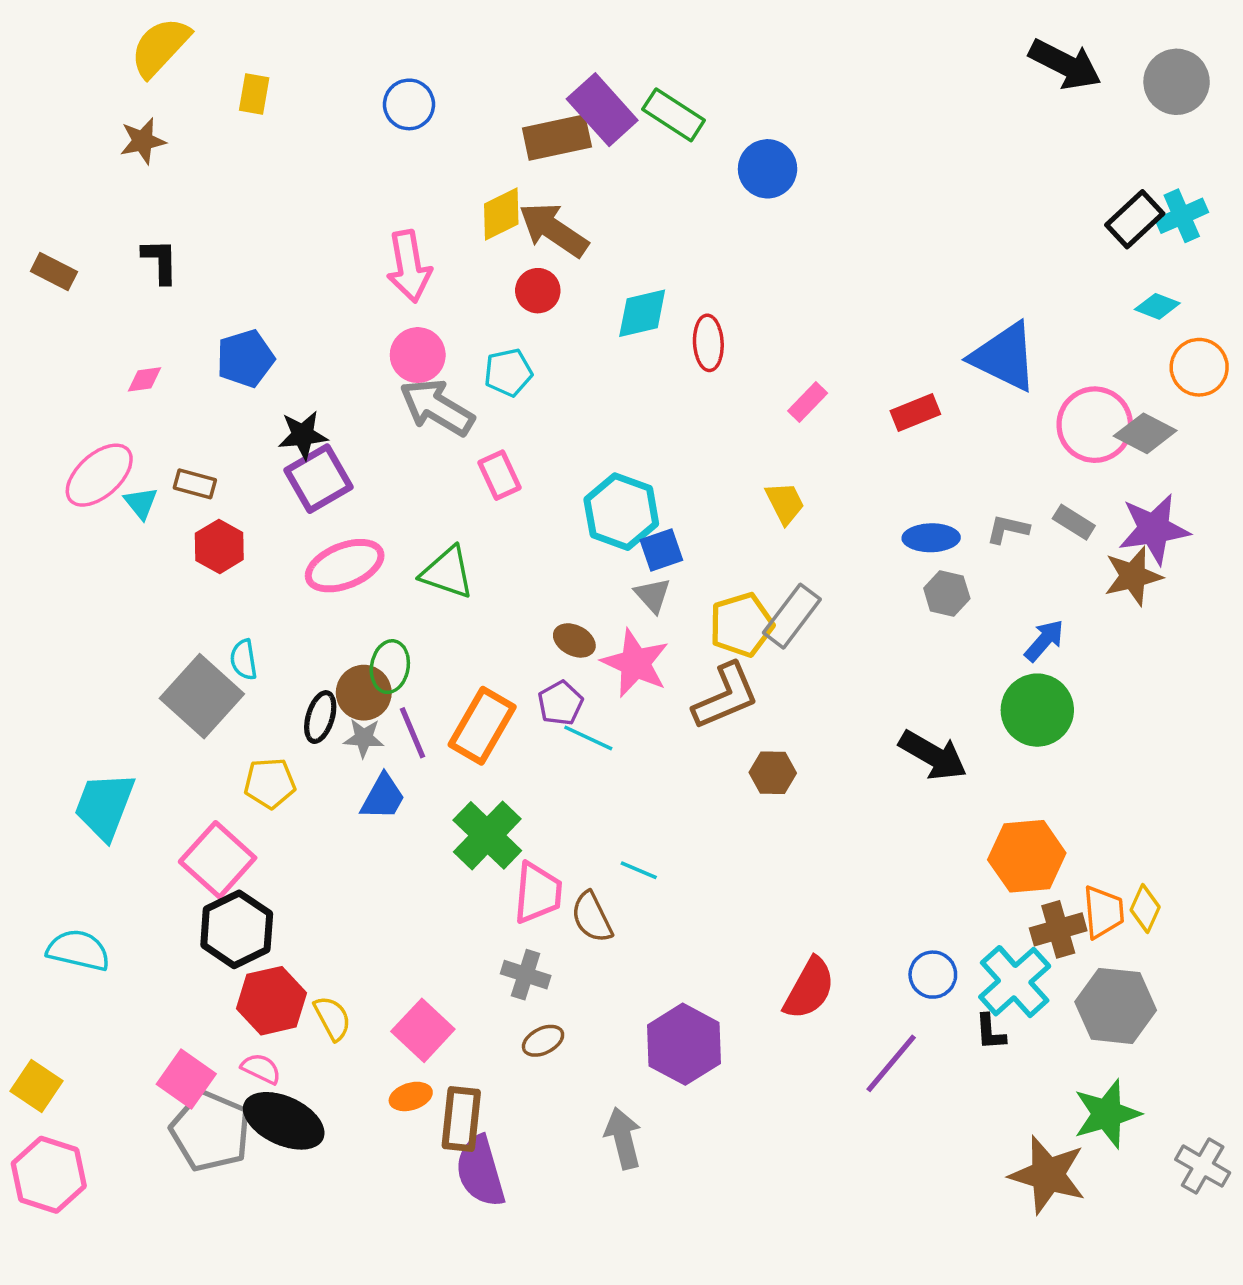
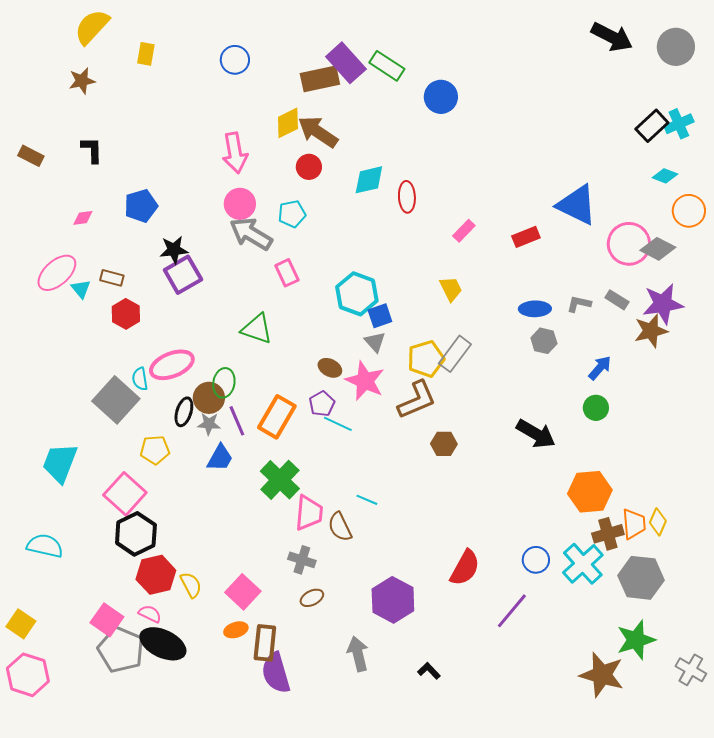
pink ellipse: (345, 566) -> (172, 365), moved
green circle: (1037, 710) -> (596, 408), size x0.6
black L-shape: (990, 1032) -> (429, 671), moved, turned 140

